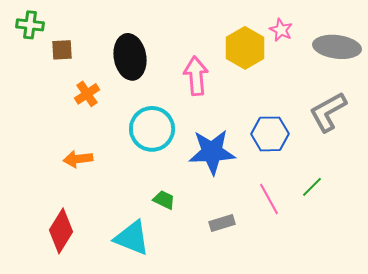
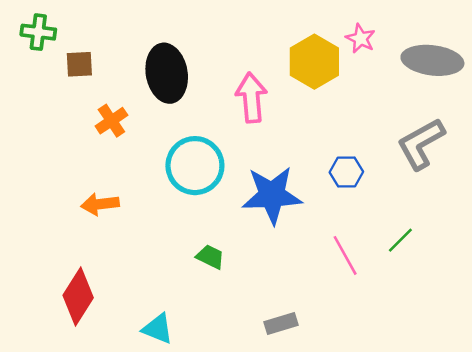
blue hexagon: (270, 134) -> (346, 172), size x0.7
gray rectangle: (222, 223) -> (281, 323), moved
cyan triangle: (132, 238) -> (158, 329), moved, size x0.7

